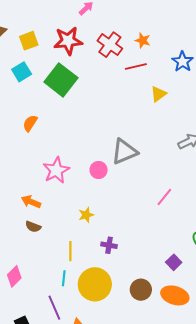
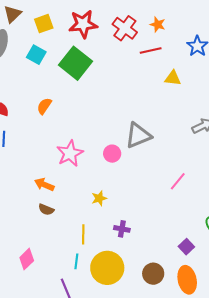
cyan square: (22, 72) -> (36, 55), turned -30
yellow triangle: (158, 94) -> (173, 78), turned 42
orange ellipse: (175, 295) -> (187, 280), turned 60

